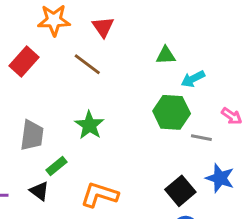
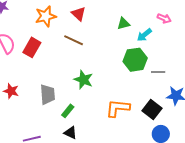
pink arrow: (232, 116) -> (164, 18), moved
black triangle: (39, 191) -> (70, 133), moved
orange L-shape: (99, 195) -> (118, 108), moved

